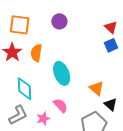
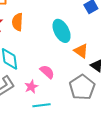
cyan ellipse: (62, 73) -> (62, 31), moved

